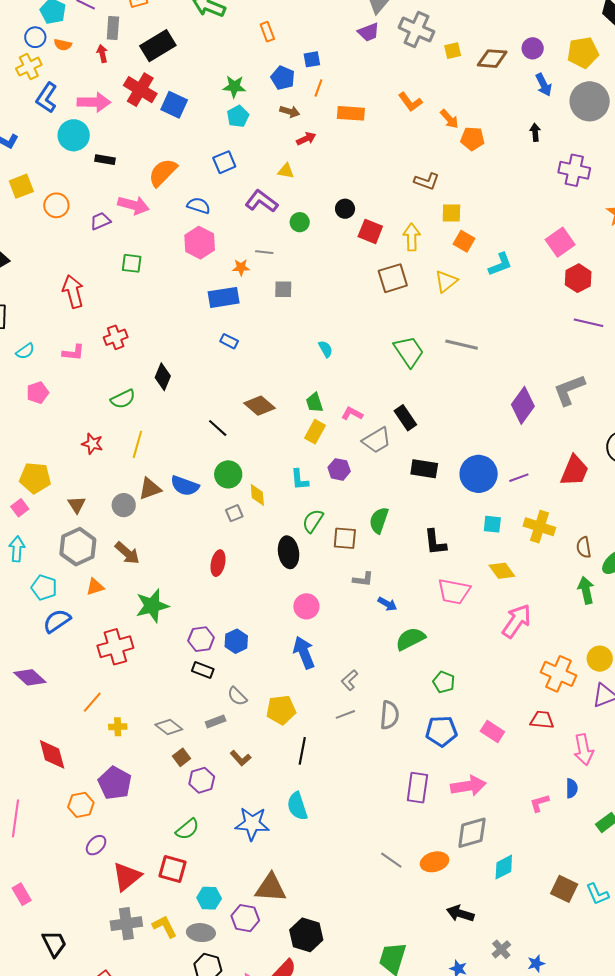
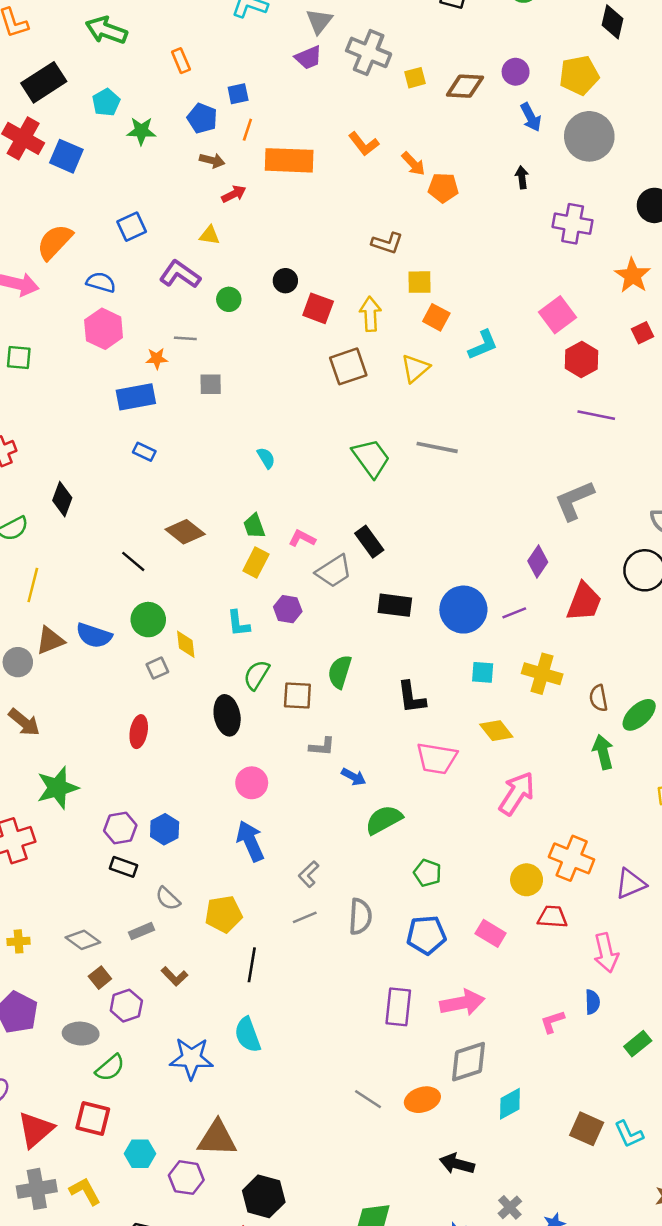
orange rectangle: (351, 113) -> (289, 160), size x1.4
cyan pentagon: (238, 116) -> (106, 102), moved
purple diamond: (523, 405) -> (538, 562), moved, size x0.7
yellow circle: (600, 659) -> (527, 880), moved
gray ellipse: (201, 933) -> (81, 1034), moved

